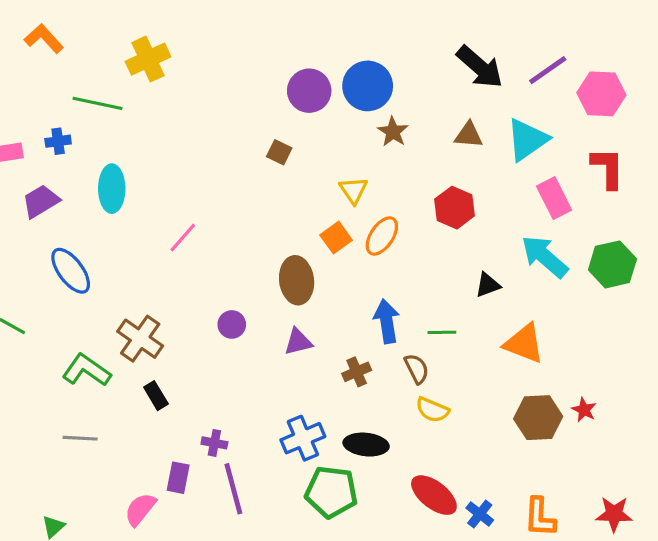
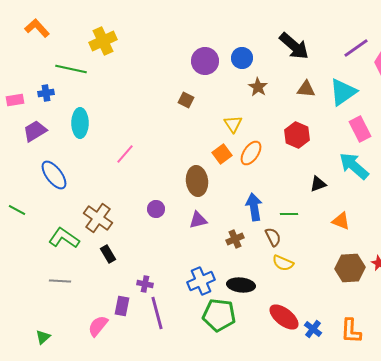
black arrow: (480, 67) -> (294, 46), moved
blue circle: (368, 86) -> (242, 58), size x0.7
orange triangle: (524, 343) -> (341, 221), size x0.7

